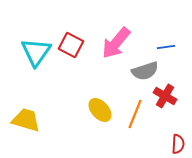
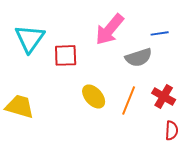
red square: (71, 45) -> (66, 55), moved, turned -30
red cross: (165, 96) -> (164, 96), moved

